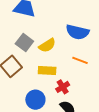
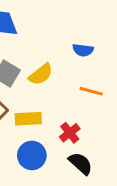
blue semicircle: (78, 32) -> (83, 50), size x0.6
yellow rectangle: (47, 71) -> (28, 119), moved

